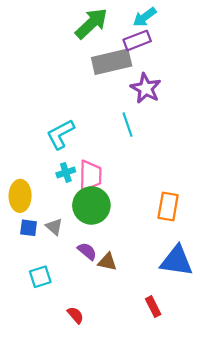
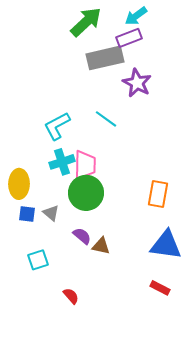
cyan line: (128, 125) -> (106, 119), moved, turned -35
cyan cross: (66, 172) -> (62, 162), size x1.4
red rectangle: (153, 307) -> (160, 288), moved, turned -36

